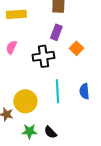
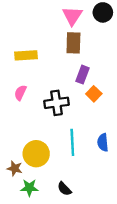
purple rectangle: (56, 32) -> (83, 75), moved
green star: (29, 131) -> (29, 188), moved

